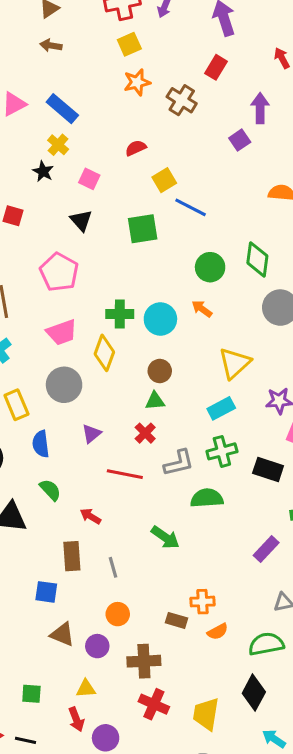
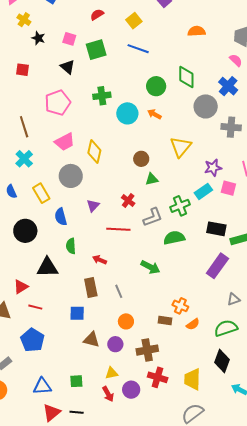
yellow cross: (58, 145) -> (24, 20), moved
yellow square: (164, 180) -> (134, 21), moved
green square: (143, 229) -> (96, 50), moved
pink pentagon: (59, 272) -> (58, 103), turned 30
green cross: (120, 314) -> (102, 96), moved
cyan circle: (160, 319) -> (127, 113), moved
brown circle: (160, 371) -> (141, 159), moved
green triangle: (155, 401) -> (152, 179), moved
cyan rectangle: (221, 408) -> (203, 191), moved
black rectangle: (268, 470) -> (216, 229), moved
green semicircle: (50, 490) -> (71, 246), turned -133
purple rectangle: (266, 549) -> (217, 266), size x1.4
orange cross: (202, 602) -> (180, 306), turned 35
purple circle: (106, 738) -> (131, 390), moved

